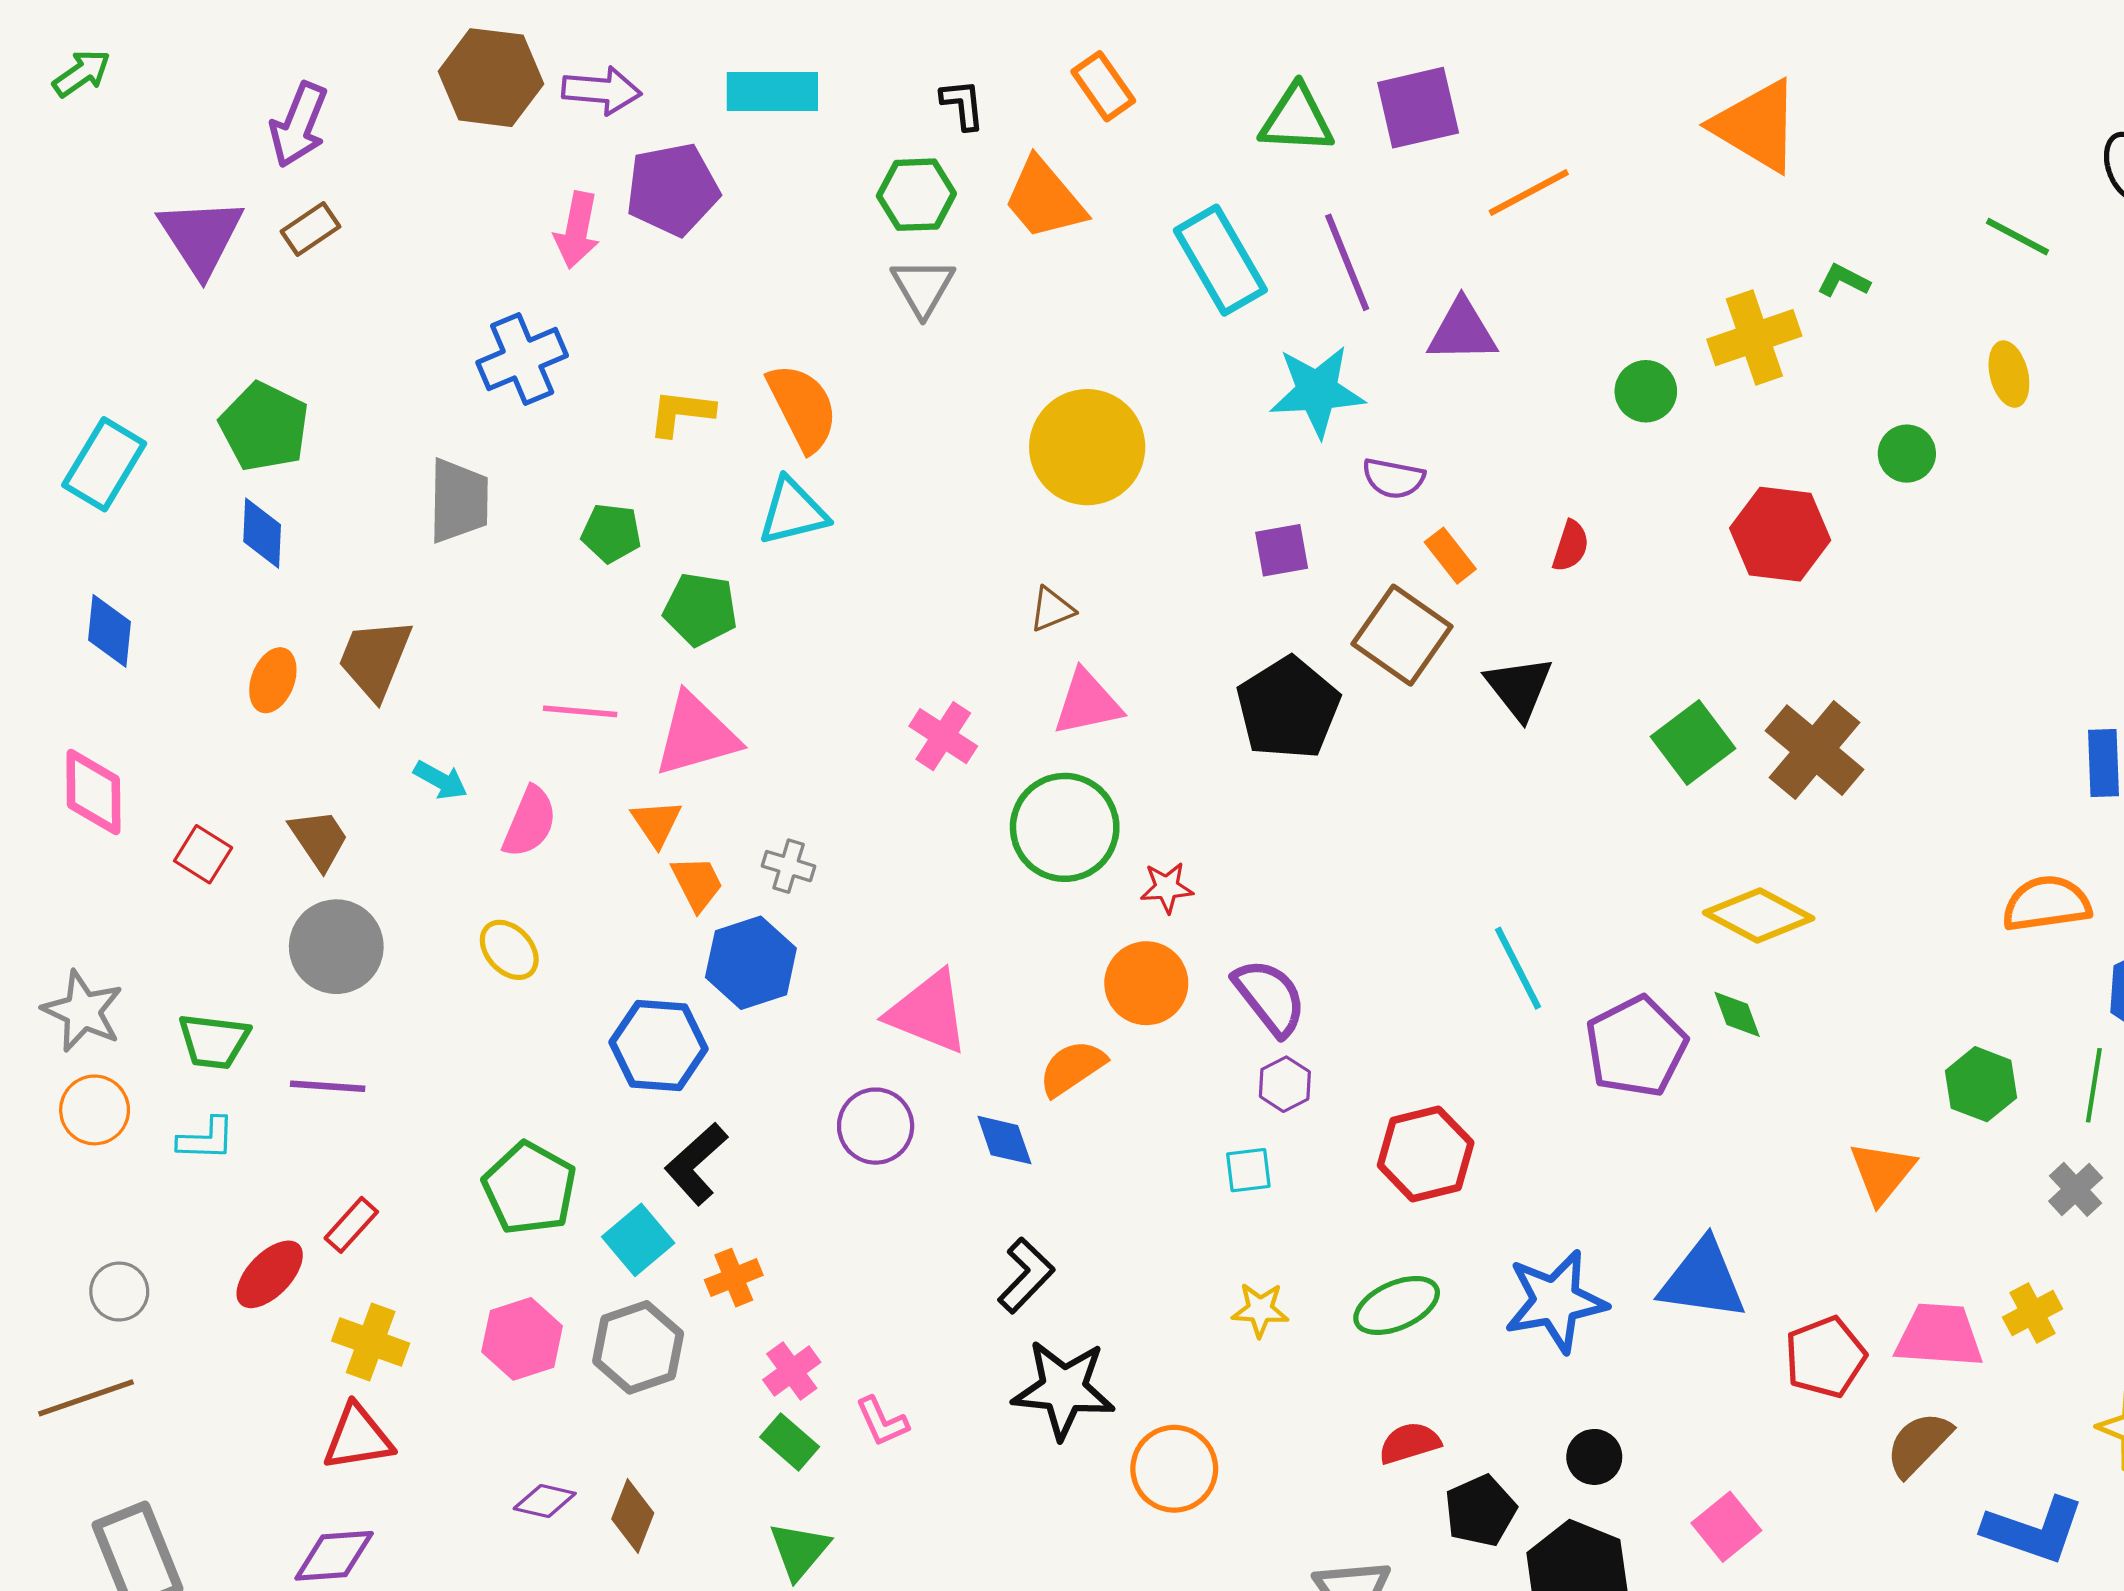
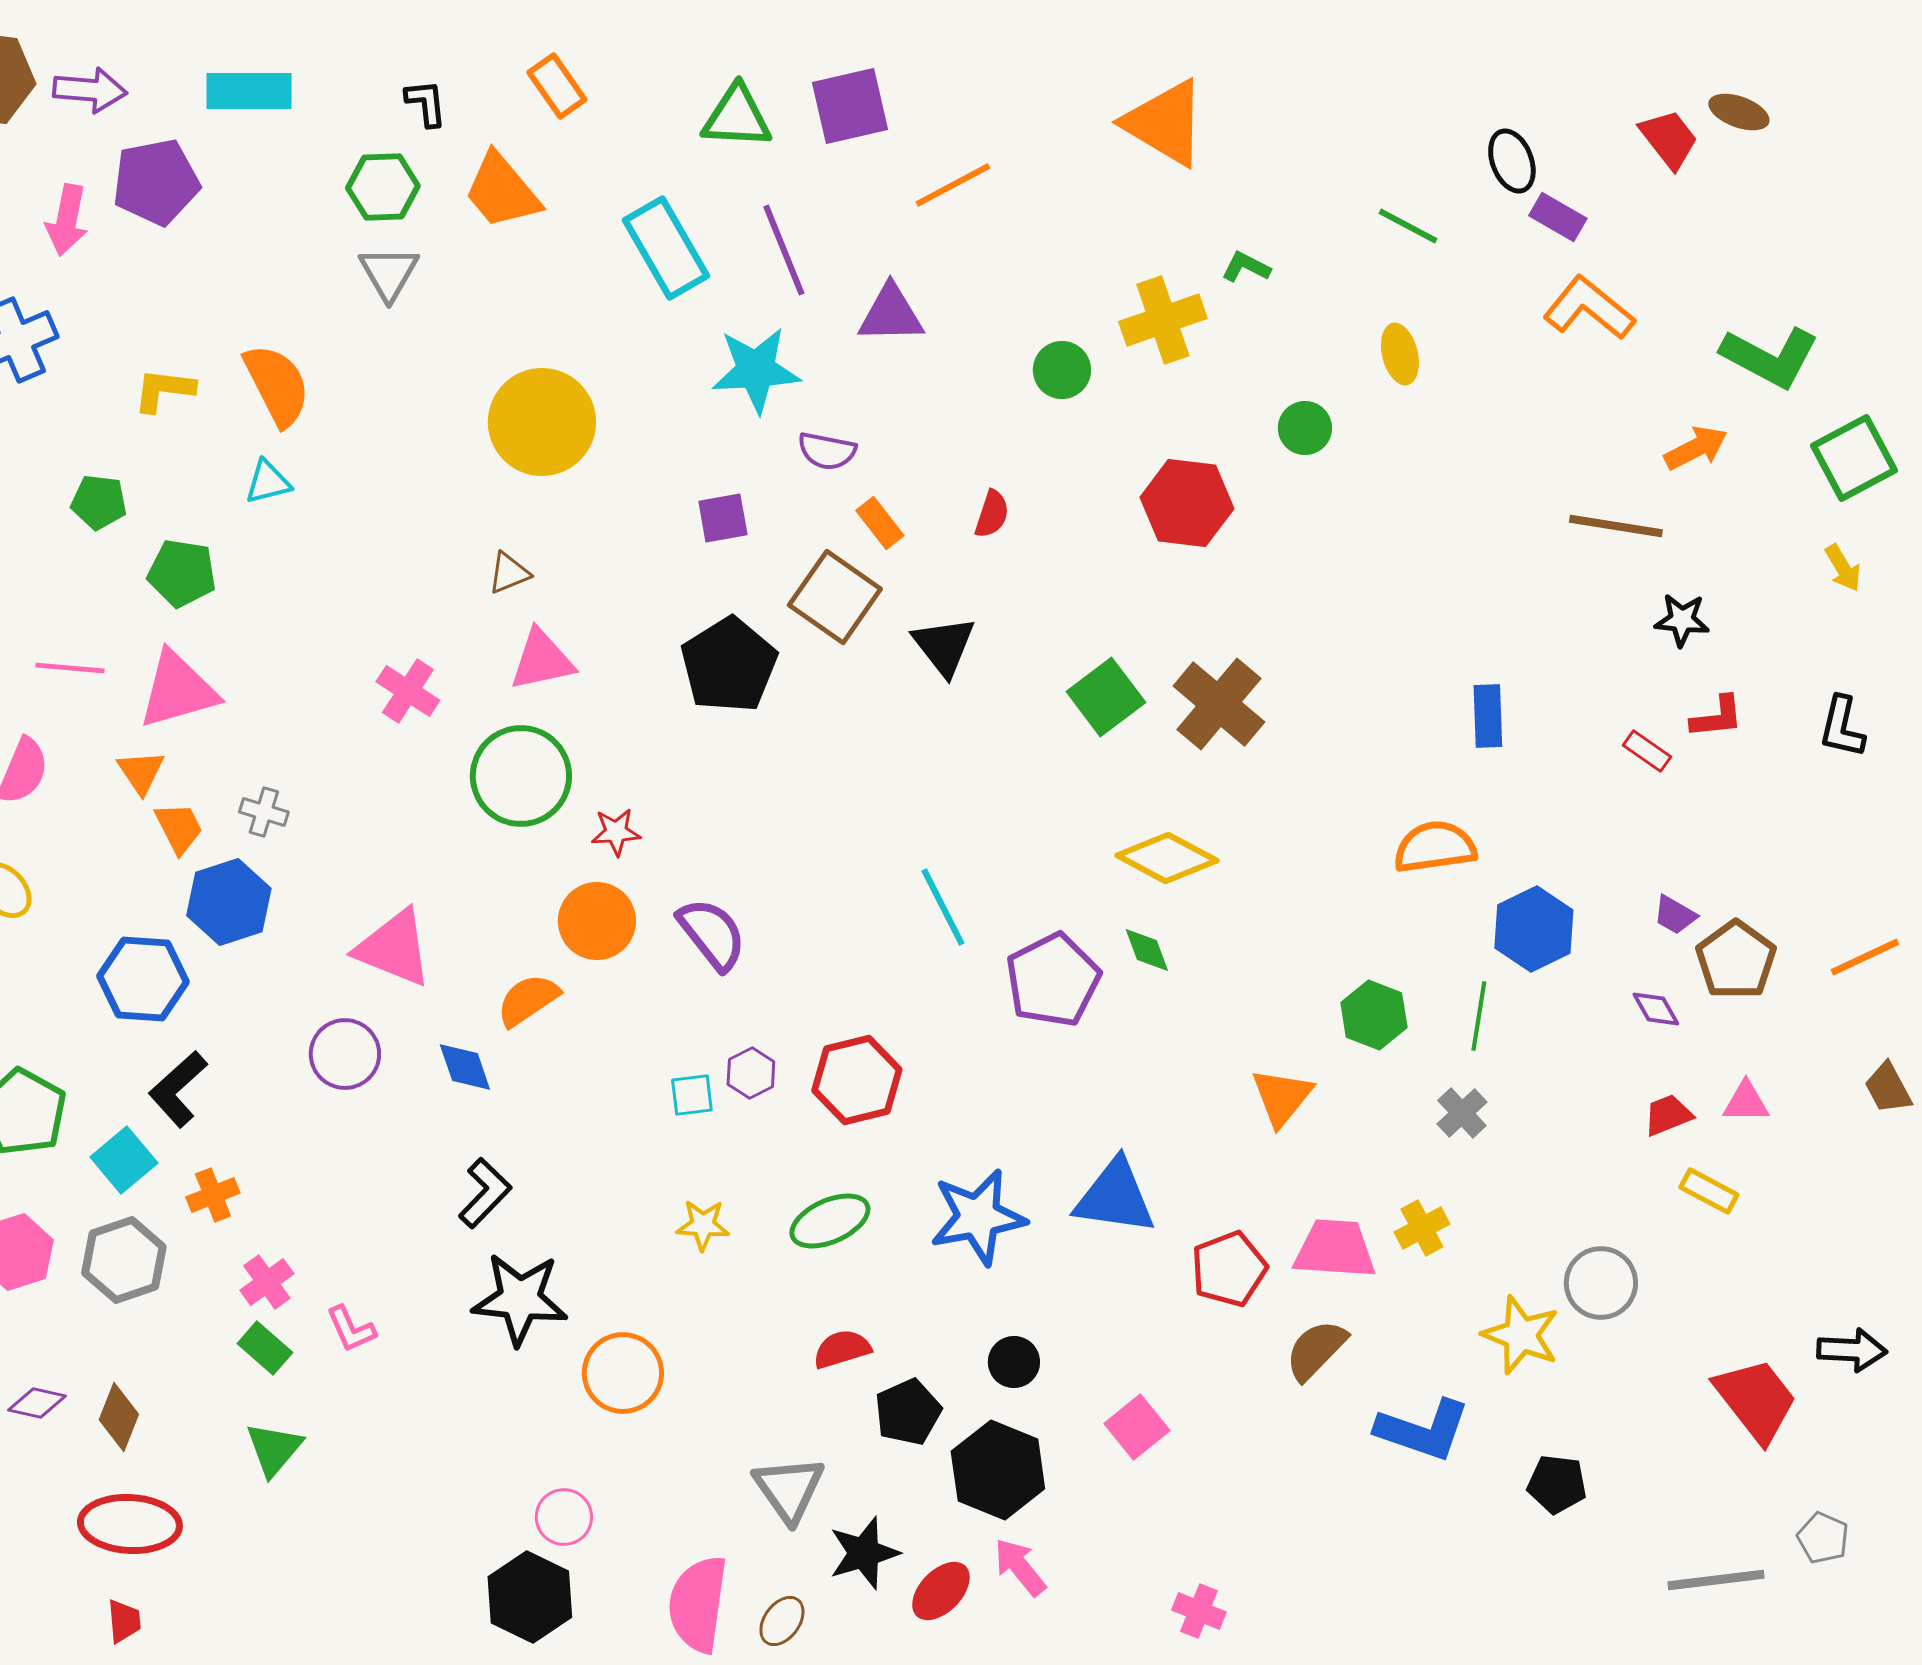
cyan triangle: (793, 512) -> (268, 482), size x0.7
purple hexagon: (1285, 1084) -> (751, 1073), moved

